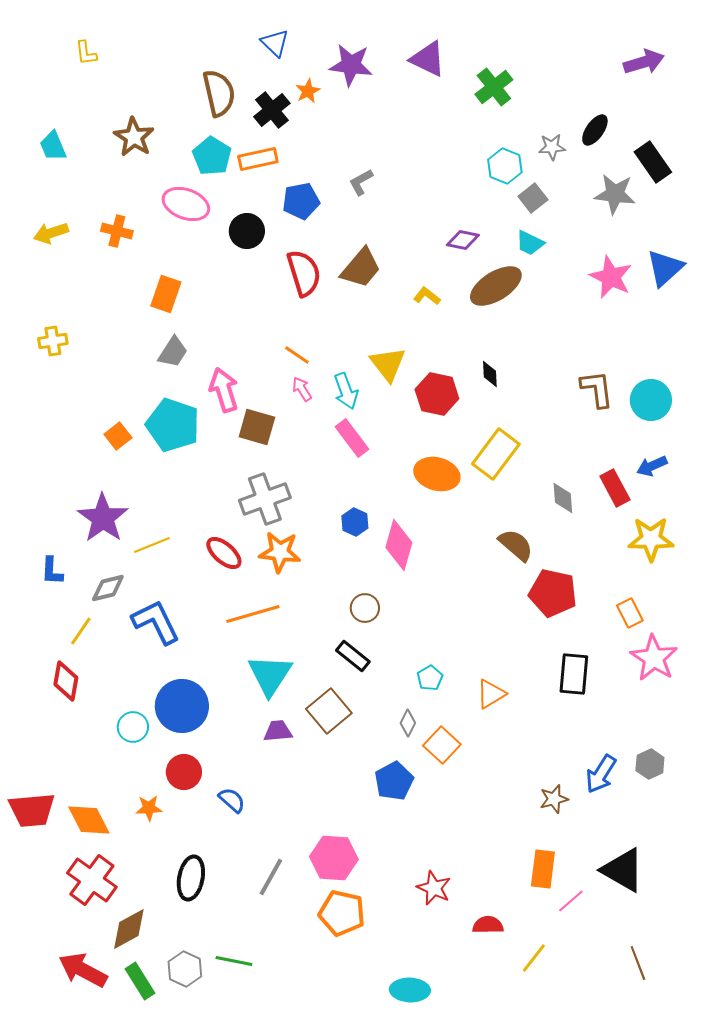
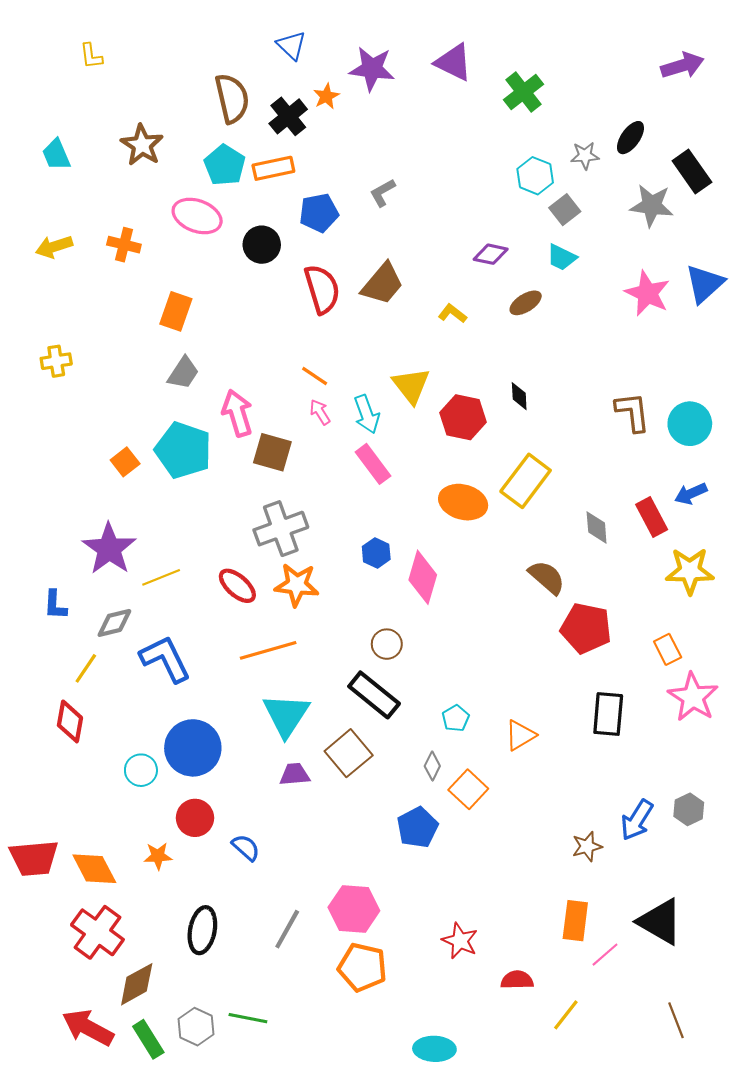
brown ellipse: (496, 286) -> (526, 303), size x0.6
black rectangle: (353, 656) -> (374, 695), size x1.4

